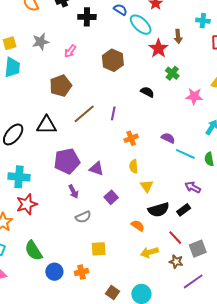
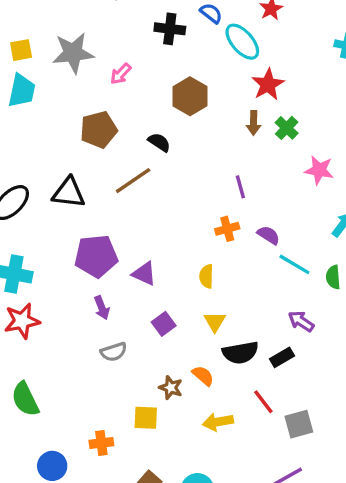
black cross: (87, 17) -> (170, 29), moved
brown arrow: (178, 36) -> (254, 123), moved
gray star: (41, 42) -> (73, 53), size x1.4
black semicircle: (147, 92) -> (159, 142), moved
purple line: (113, 113) -> (240, 187), moved, turned -32
orange cross: (131, 138) -> (227, 229), moved
yellow triangle: (147, 186) -> (215, 322), moved
yellow square: (99, 249) -> (146, 418), moved
brown star: (176, 262) -> (171, 388), moved
blue circle: (54, 272) -> (52, 466), moved

